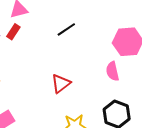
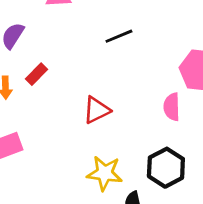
red rectangle: (13, 32) -> (36, 74), moved

